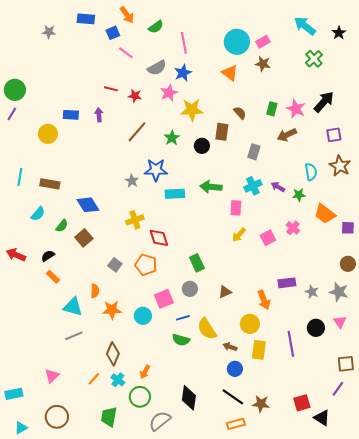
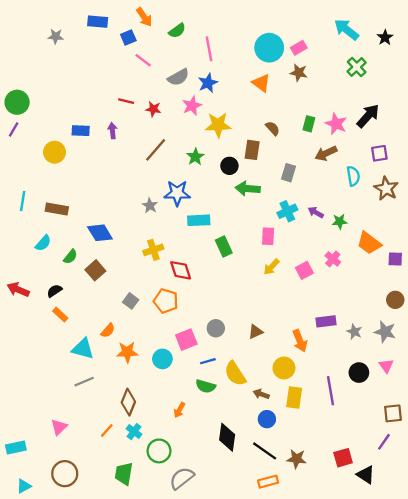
cyan semicircle: (311, 172) -> (353, 176), moved
green arrow: (211, 187) -> (248, 189), moved
green rectangle: (197, 263) -> (224, 246), moved
orange semicircle: (95, 291) -> (108, 331), turned 40
orange arrow: (145, 372) -> (179, 410), moved
black diamond: (189, 398) -> (227, 437), moved

